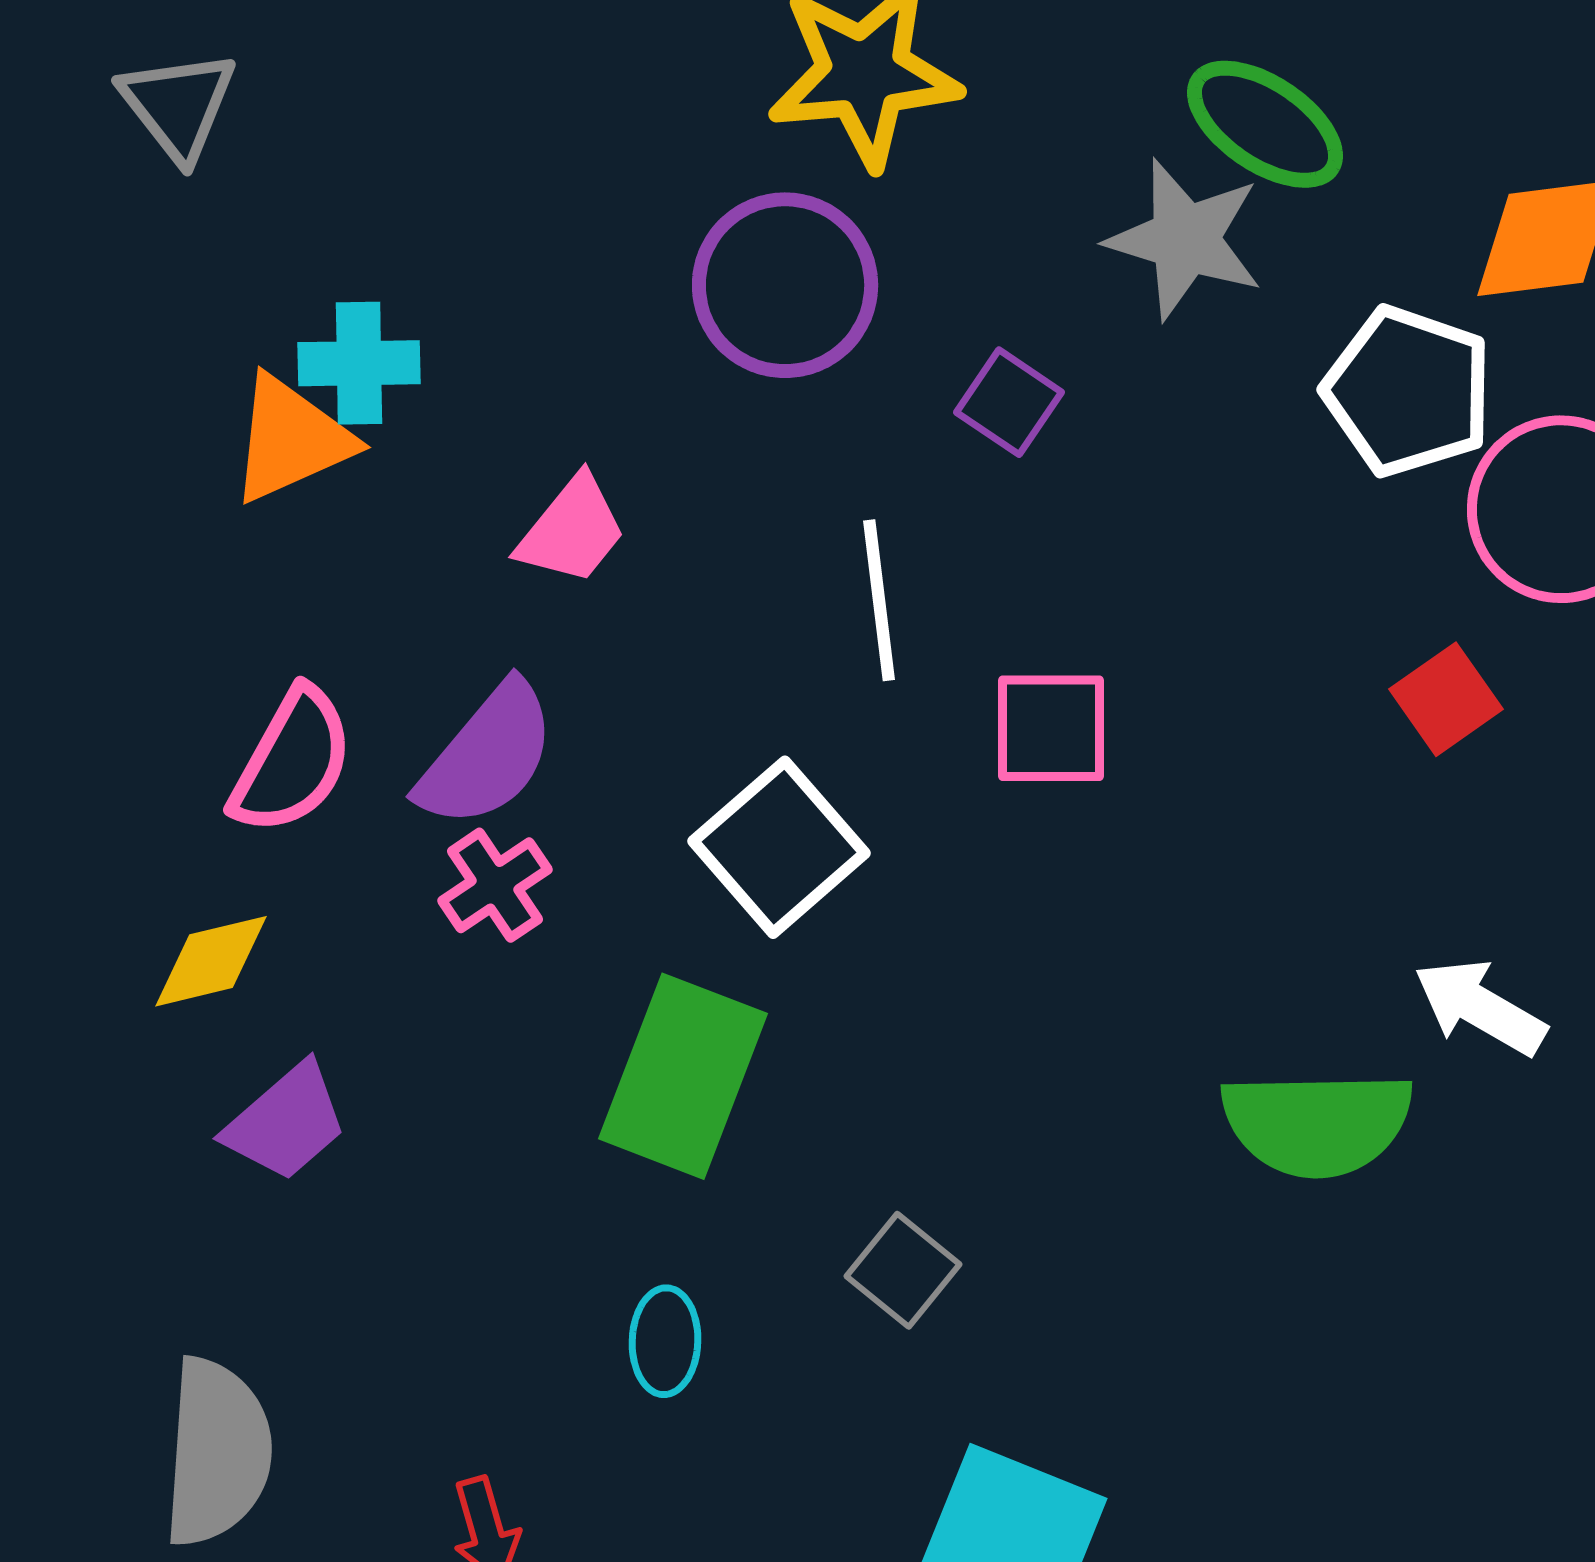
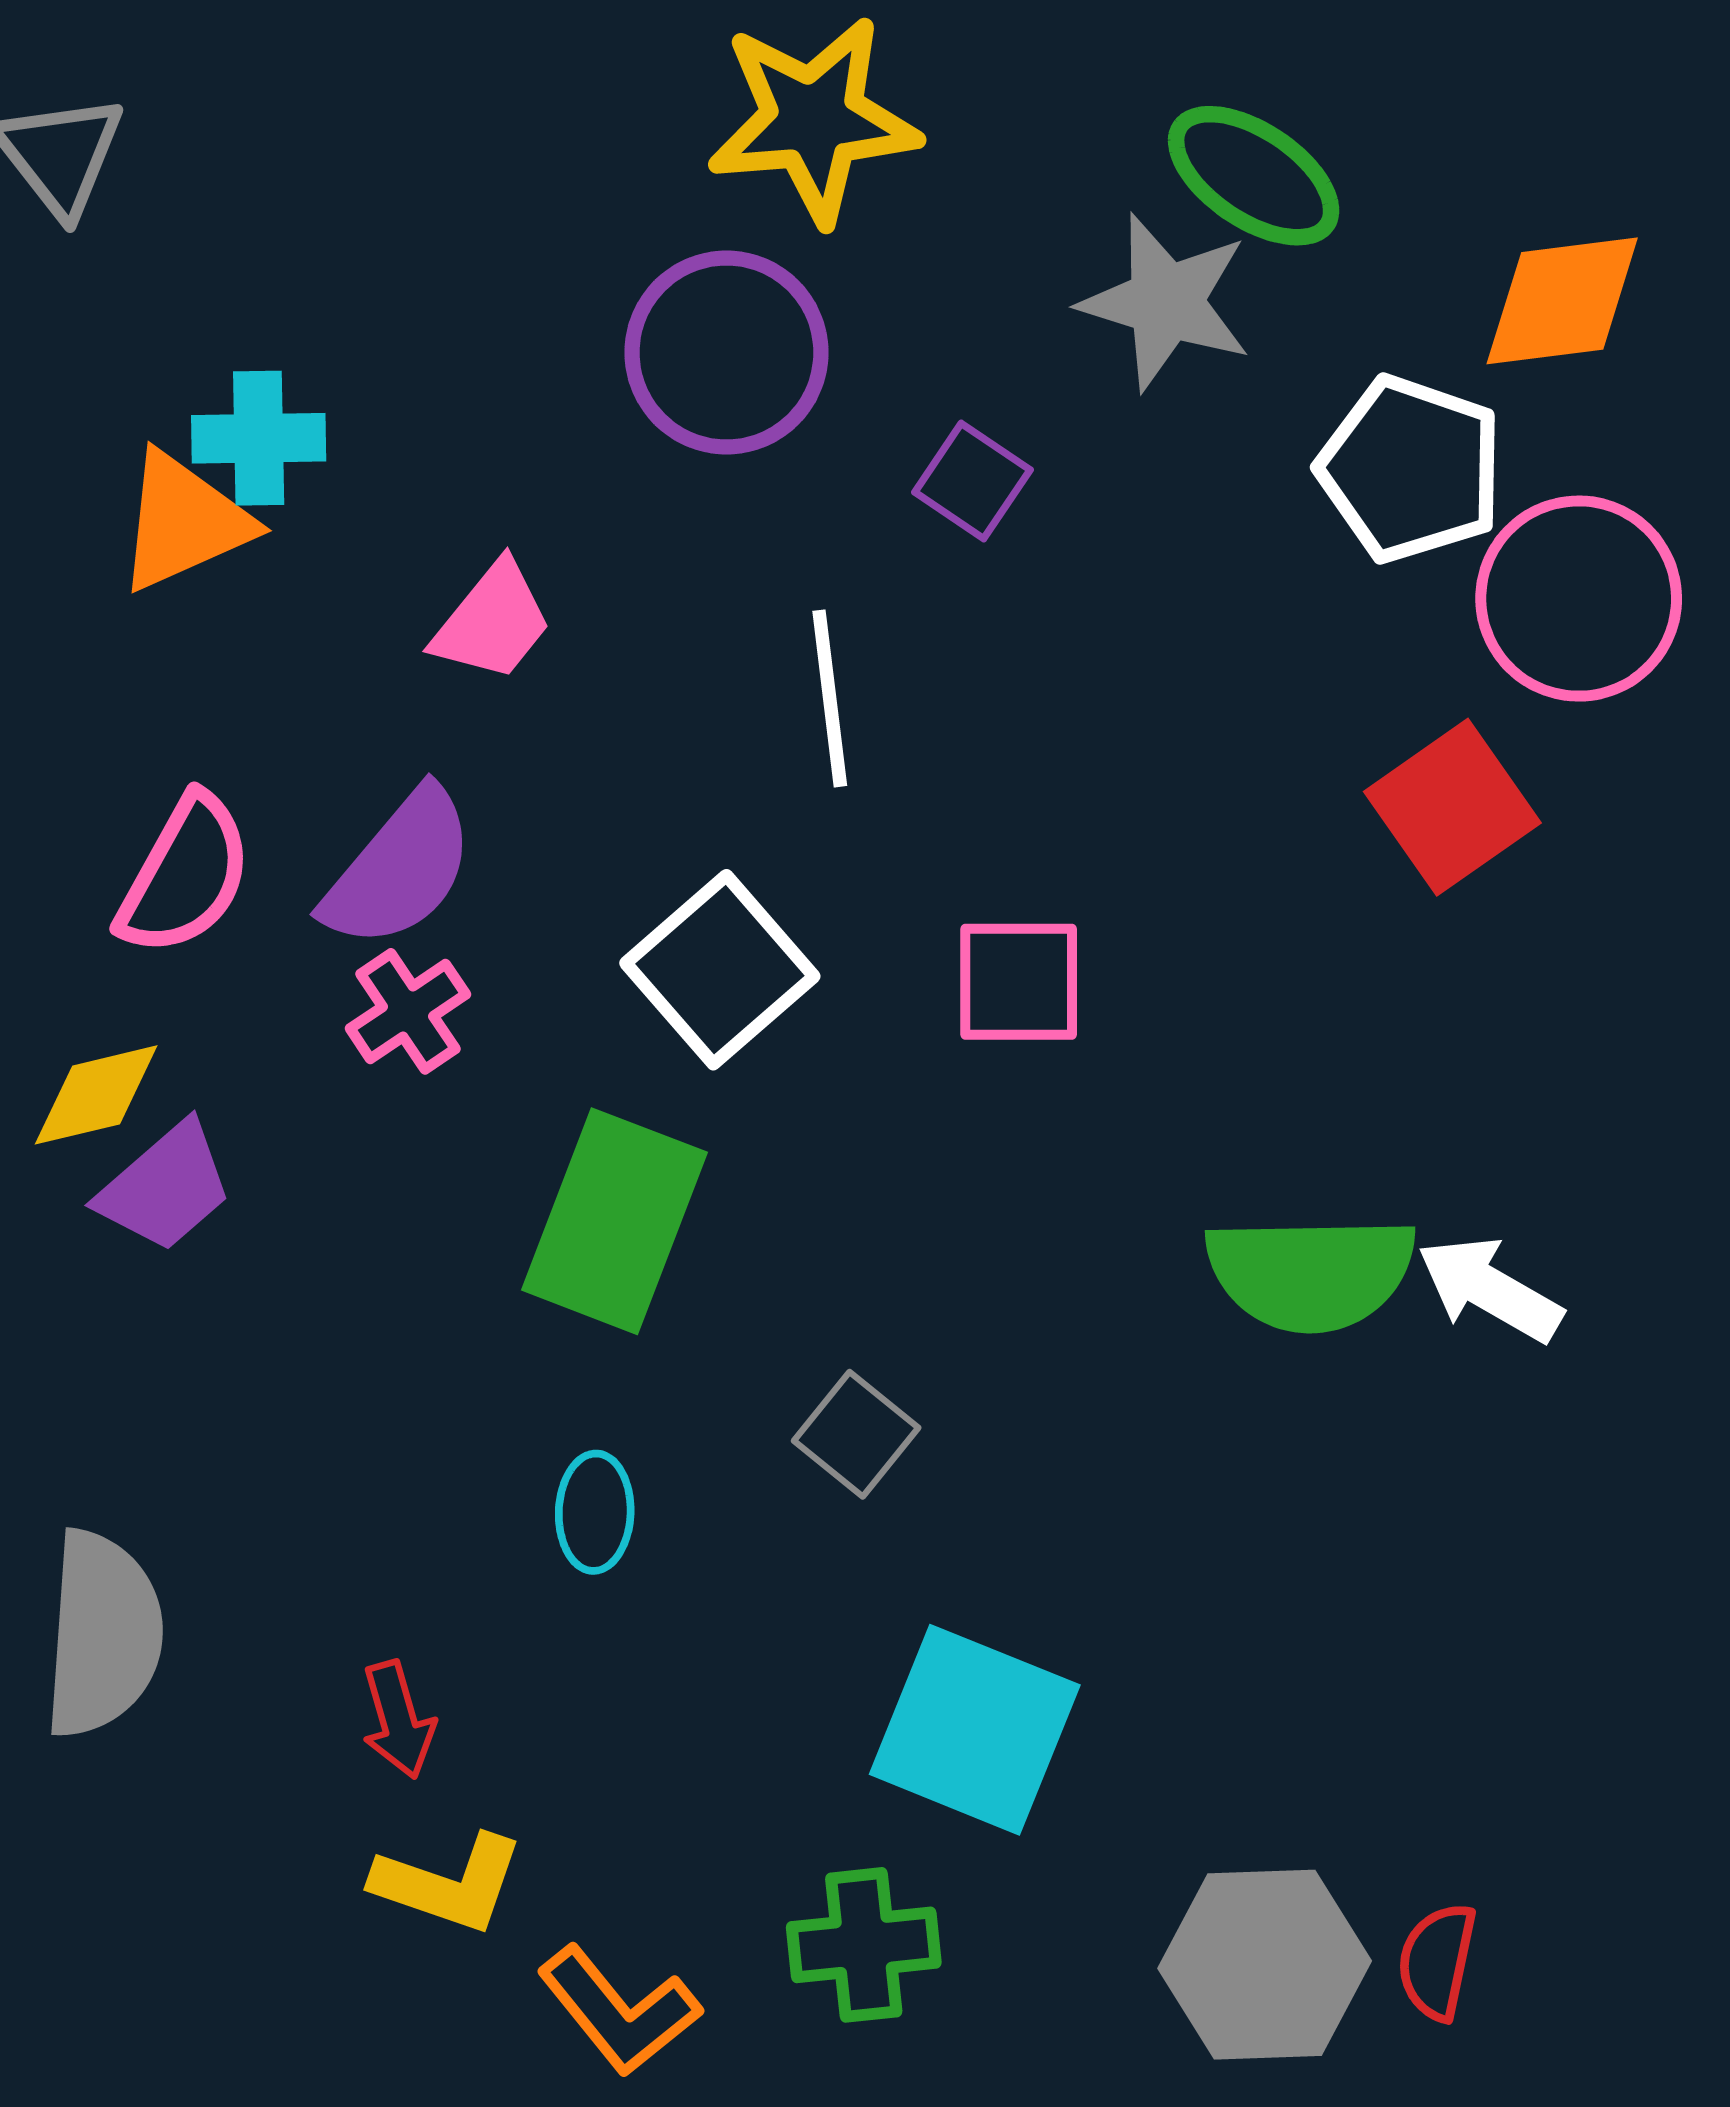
red square: (1446, 699) -> (1452, 807), size x1.4
pink square: (1051, 728) -> (1019, 982), moved
white arrow: (1480, 1007) -> (1490, 1289), moved
purple trapezoid: (286, 1122) -> (165, 1187), moved

